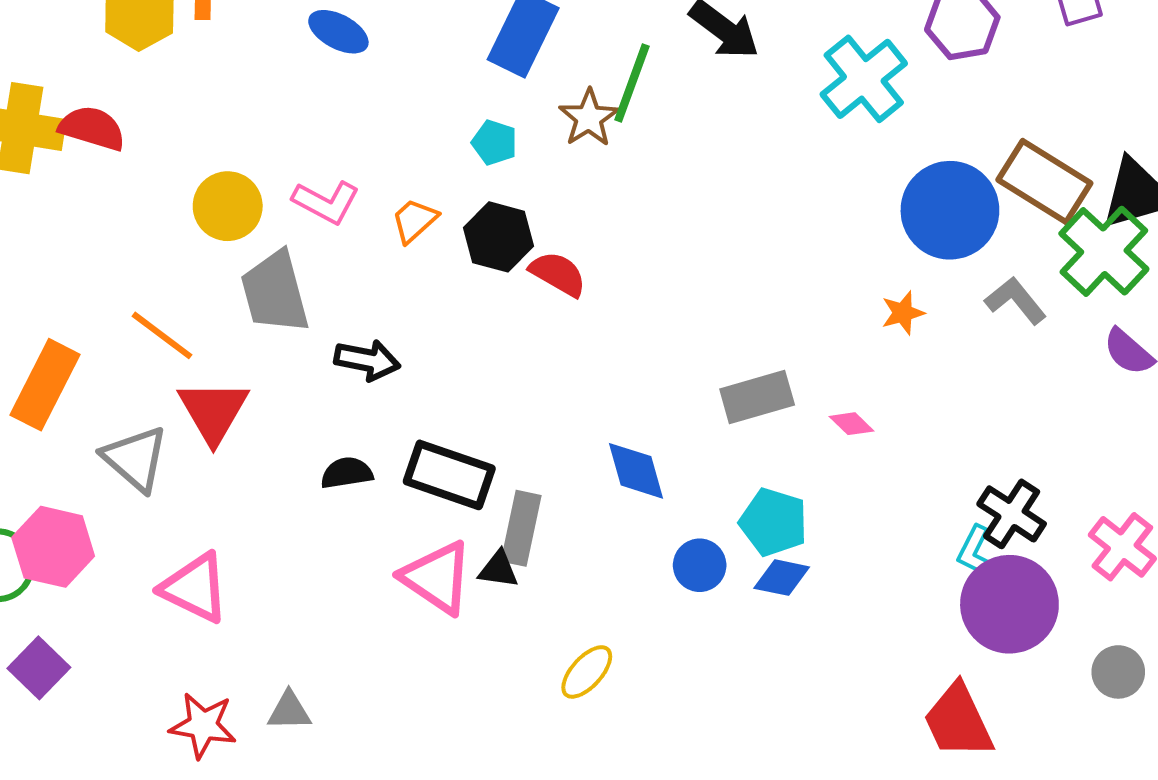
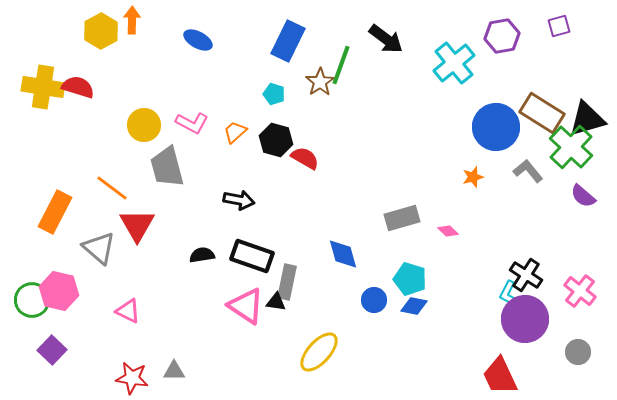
black arrow: (367, 360) -> (239, 200), moved
pink triangle: (195, 588) -> (128, 311), size x0.7
yellow ellipse: (587, 672) -> (319, 352), size x1.5

